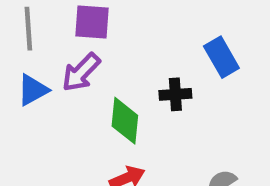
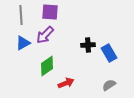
blue rectangle: (221, 57) -> (109, 53), moved
green diamond: (125, 121) -> (47, 66), moved, turned 50

